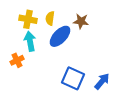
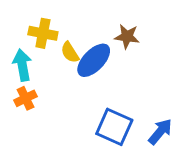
yellow semicircle: (50, 18) -> (70, 52), moved, turned -40
cyan arrow: (30, 41) -> (22, 65), moved

